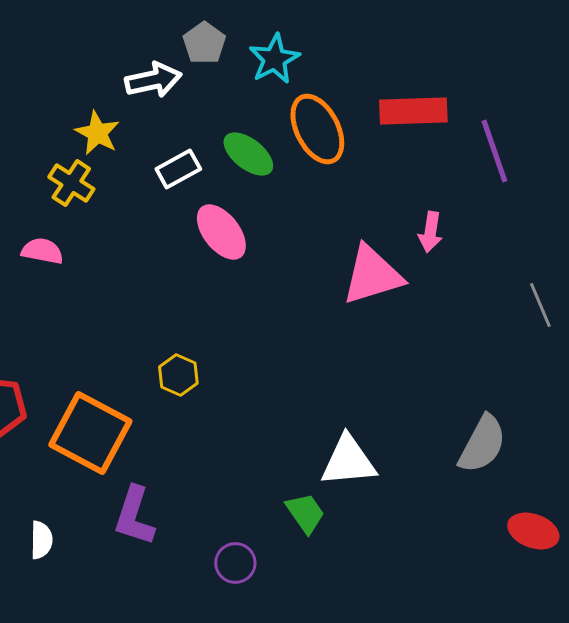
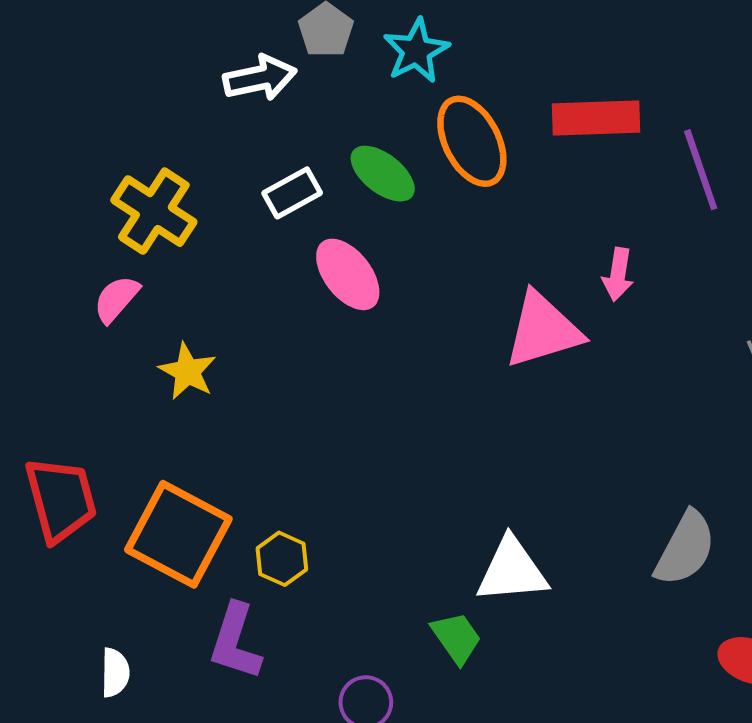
yellow star: (97, 133) -> (187, 371), moved
yellow cross: (71, 183) -> (154, 211), size x1.4
pink semicircle: (42, 251) -> (116, 299), turned -60
yellow hexagon: (178, 375) -> (282, 559), moved

